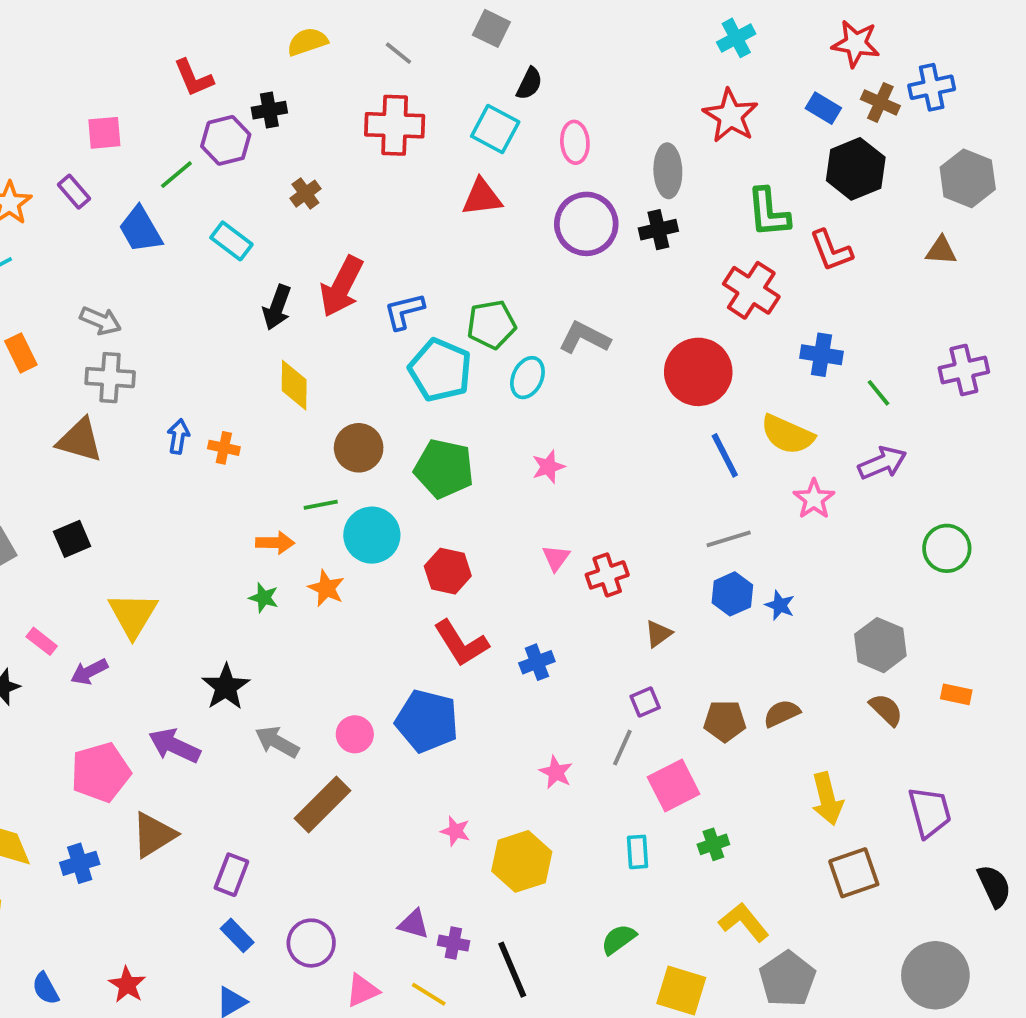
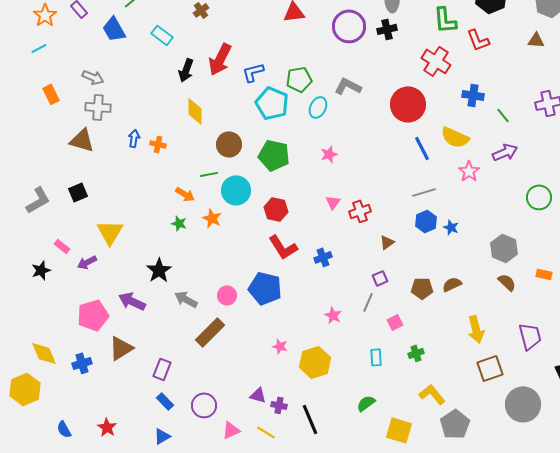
orange arrow: (275, 543) -> (185, 194), turned 30
pink square: (674, 786) -> (395, 322), size x0.6
gray circle: (935, 975) -> (523, 404), moved

